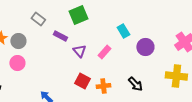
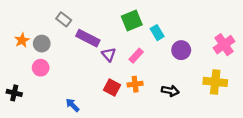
green square: (78, 15) -> (132, 20), moved
purple rectangle: (60, 36) -> (88, 38), size x1.5
black arrow: (135, 84) -> (170, 91), turned -35
orange cross: (103, 86) -> (135, 84), moved

